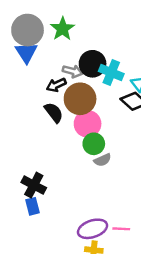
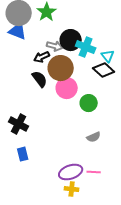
blue triangle: (26, 53) -> (18, 31), turned -36
green circle: (94, 144) -> (89, 103), moved
gray semicircle: (103, 160) -> (94, 137), moved
black cross: (34, 185) -> (19, 124), moved

